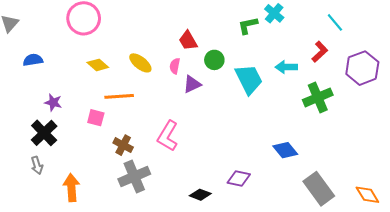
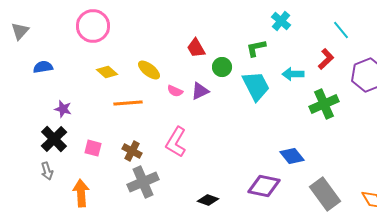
green L-shape: (248, 25) -> (256, 48), moved
pink semicircle: (175, 66) -> (175, 91), moved, turned -77
pink square: (96, 118) -> (93, 148), moved
purple diamond: (239, 179) -> (264, 186), moved, size x1.4

